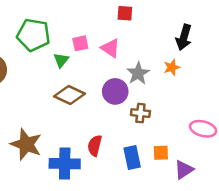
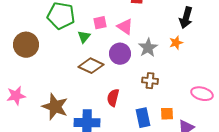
purple circle: (115, 91) -> (120, 54), moved
red semicircle: (95, 146) -> (113, 98), moved

